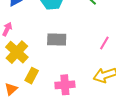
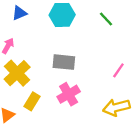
pink cross: (65, 85) -> (69, 94), moved, turned -30

